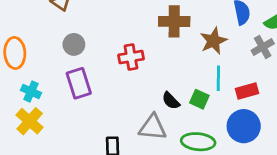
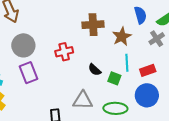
gray circle: (74, 44) -> (23, 45), size x1.5
black semicircle: (171, 101) -> (95, 70), moved

